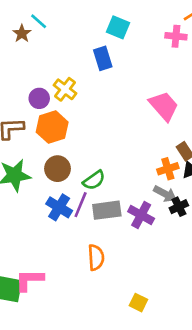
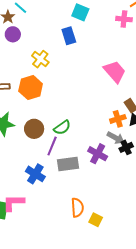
purple circle: (39, 98) -> (13, 34), moved
brown circle: (58, 169) -> (34, 129), moved
blue cross: (59, 207) -> (35, 174), moved
gray rectangle: (107, 210) -> (68, 164), moved
orange semicircle: (96, 257) -> (77, 208), moved

